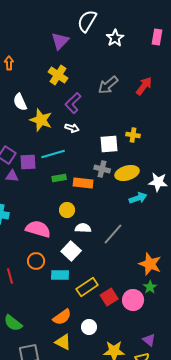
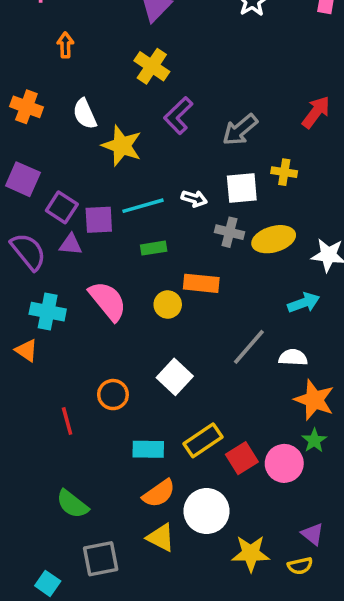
gray arrow: (108, 85) -> (240, 130), moved
red arrow: (144, 86) -> (316, 112), moved
white arrow: (72, 128) -> (194, 199), moved
orange rectangle: (83, 183) -> (201, 283), moved
cyan arrow: (138, 198) -> (304, 303), moved
white semicircle: (83, 228) -> (293, 357), moved
pink semicircle: (38, 229) -> (108, 301), moved, turned 35
cyan rectangle: (60, 275) -> (148, 449), moved
white circle: (89, 327) -> (207, 511), size x1.6

